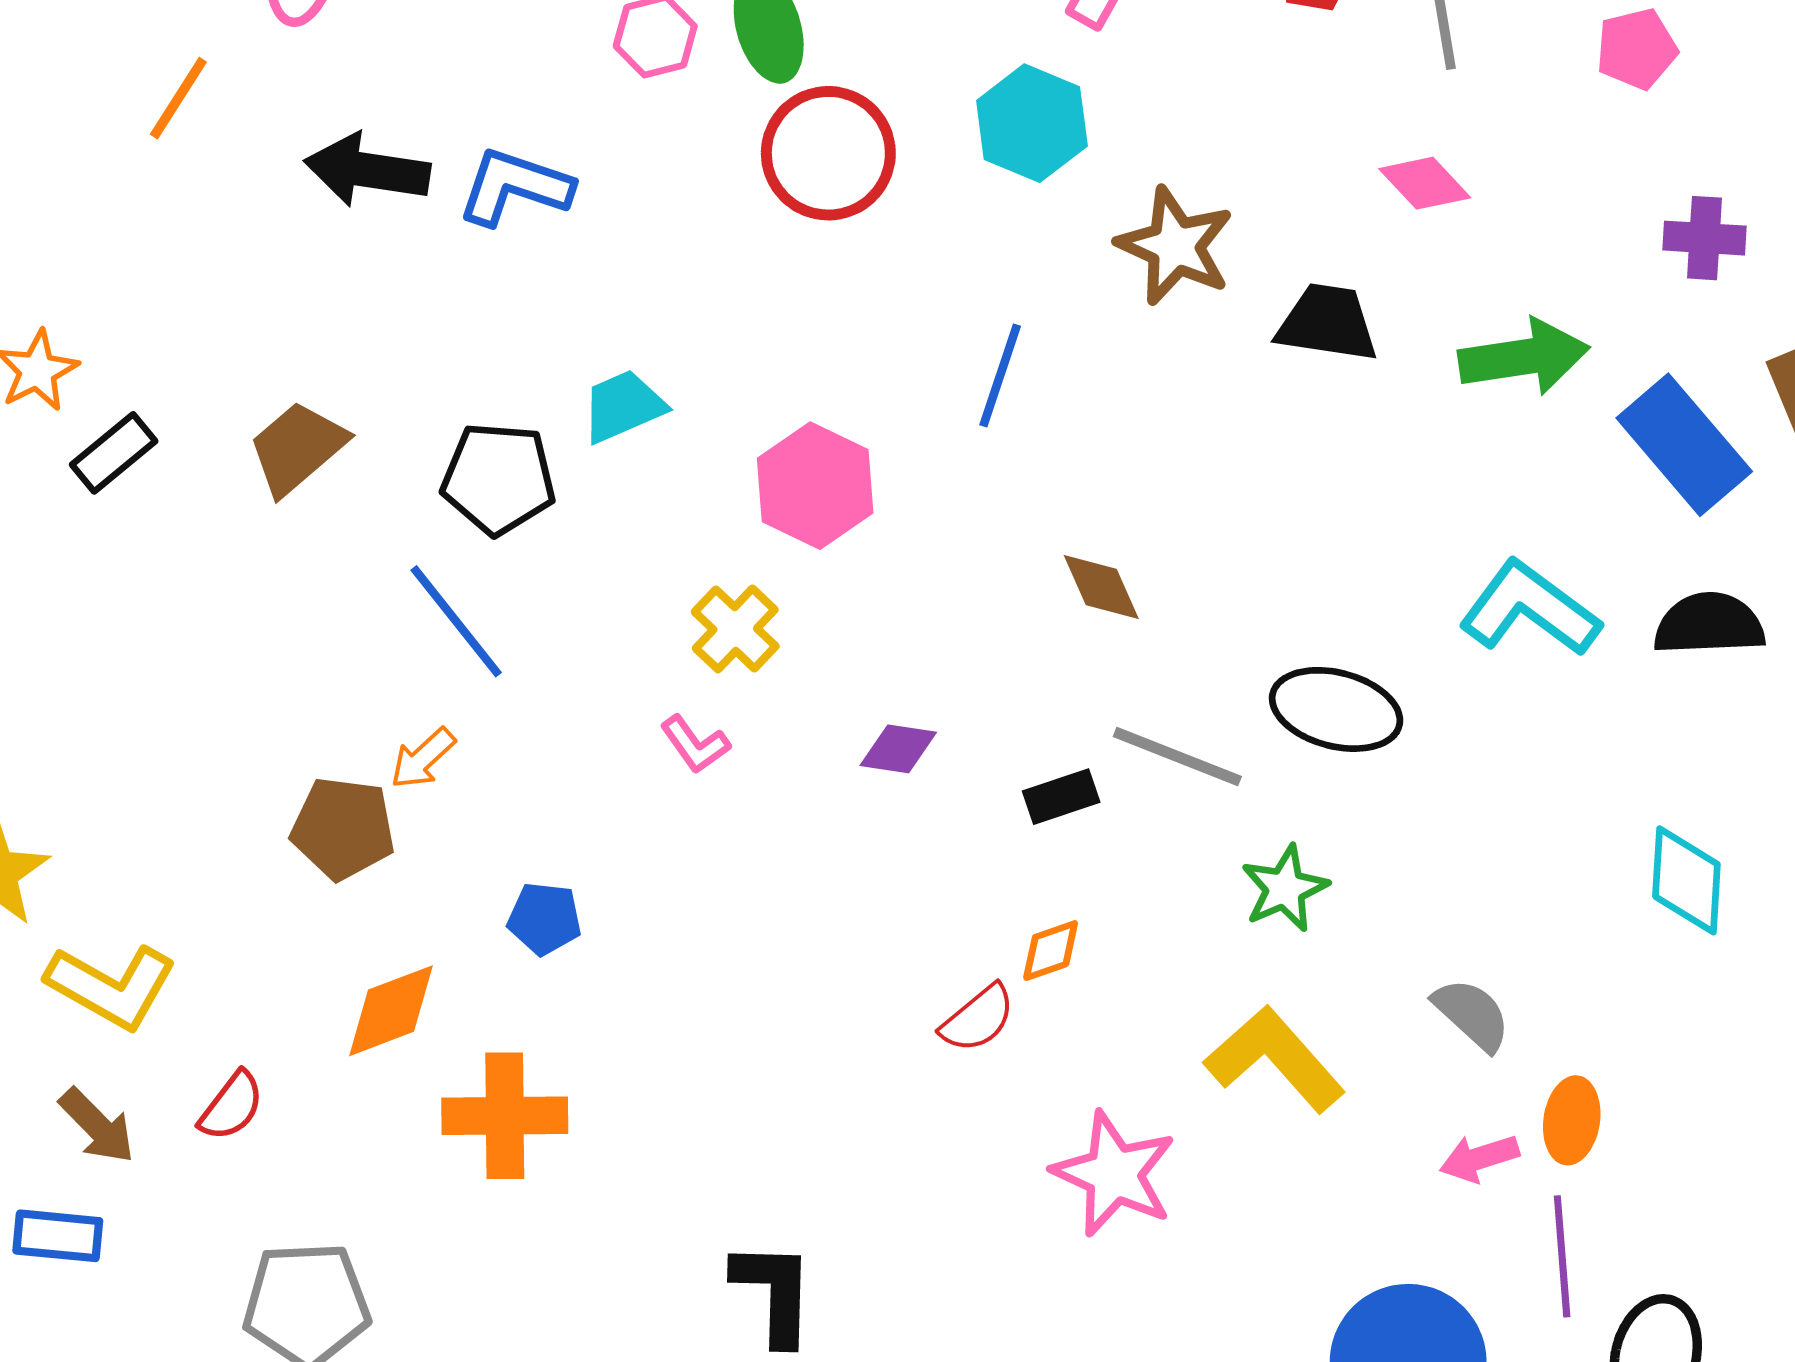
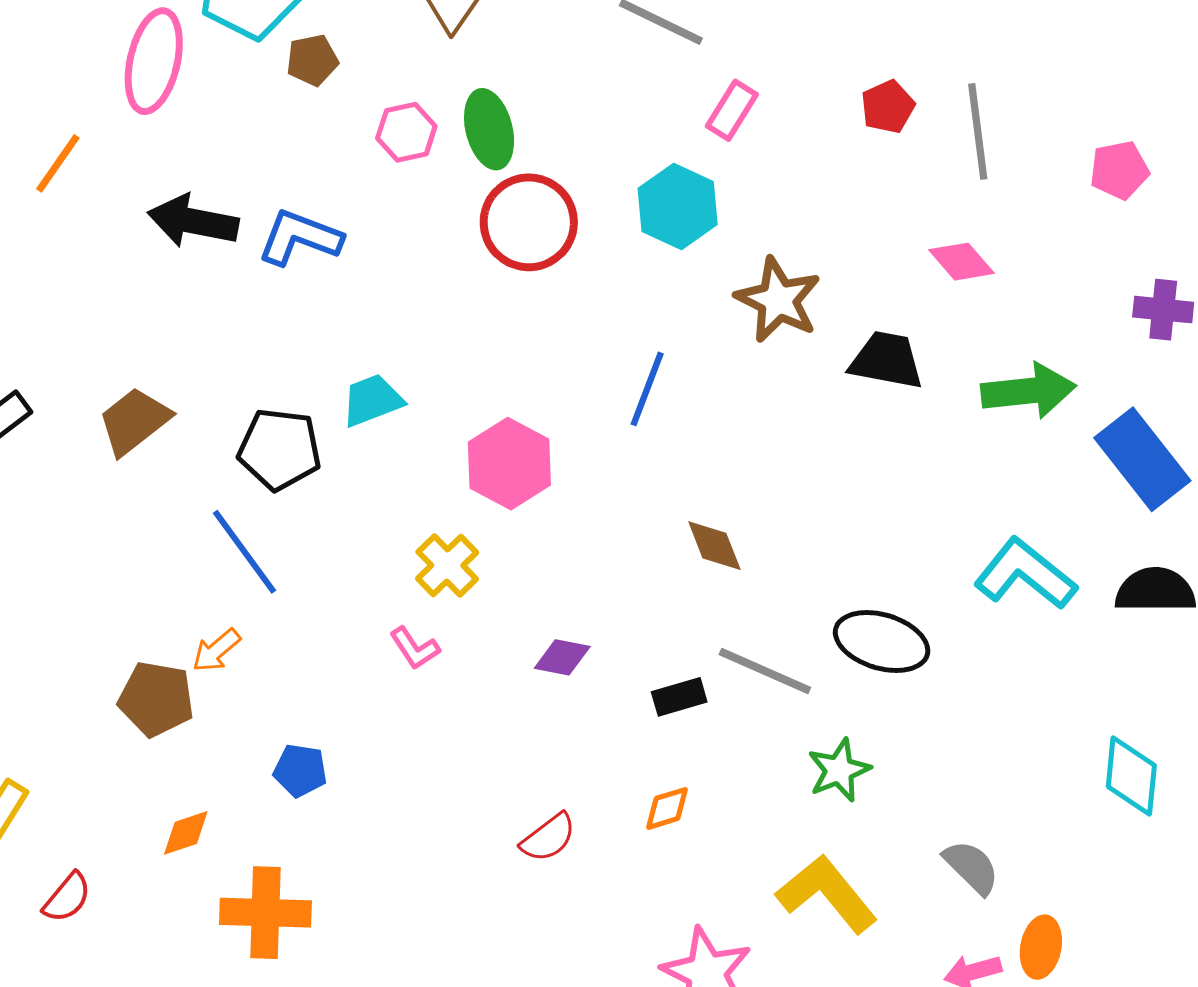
orange diamond: (391, 1011) -> (186, 833), size x0.7
red semicircle: (978, 1019) -> (548, 838), moved

